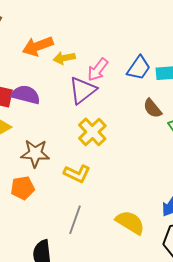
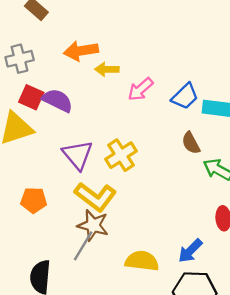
purple triangle: (83, 90) -> (78, 155), moved, turned -44
brown star: (35, 153) -> (93, 225), moved
yellow L-shape: (77, 174) -> (95, 197), size x1.4
yellow semicircle: (130, 222) -> (142, 261), turned -36

